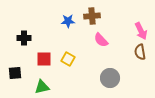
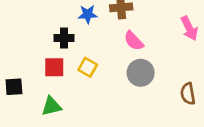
black cross: (24, 38) -> (64, 38), moved
brown semicircle: (140, 52) -> (188, 94), moved
gray circle: (110, 78) -> (141, 73), moved

